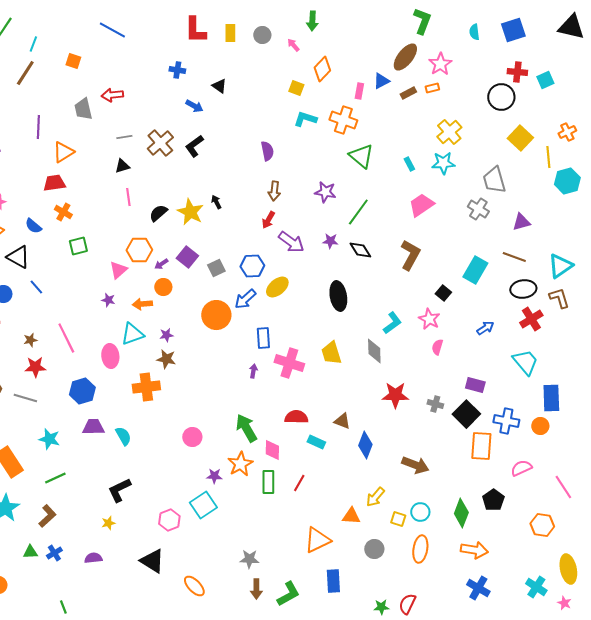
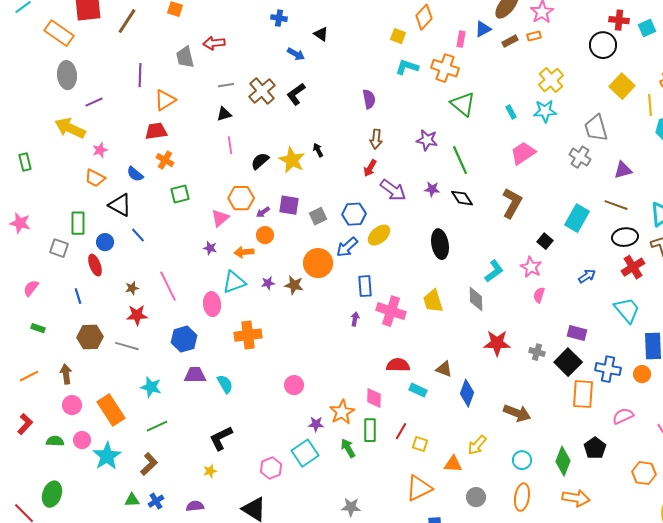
green line: (358, 212) -> (460, 160), turned -60
purple square: (187, 257) -> (289, 205), turned -30
brown star: (166, 359) -> (294, 285), moved
green arrow: (246, 428) -> (348, 448), moved, size x0.7
yellow square: (398, 519) -> (420, 444), moved

